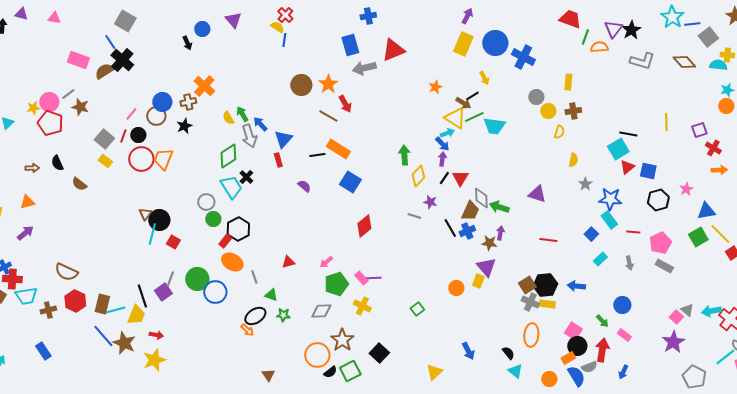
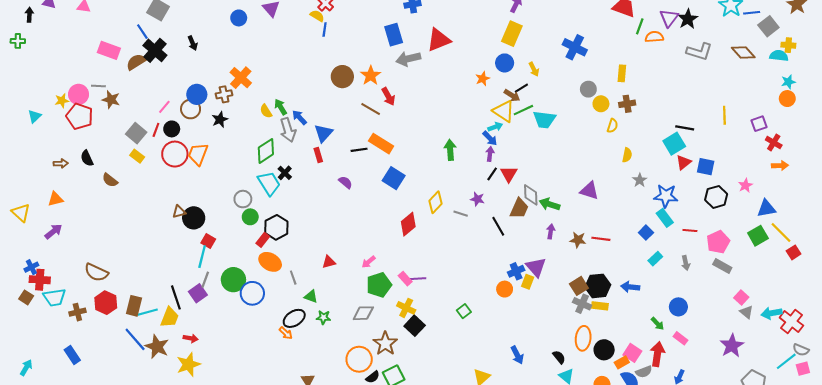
black arrow: (187, 43) -> (193, 43), moved
blue circle: (495, 43) -> (505, 63), moved, size x0.7
gray line: (68, 94) -> (98, 86), turned 40
yellow diamond: (418, 176) -> (436, 202), moved
brown triangle: (145, 214) -> (179, 212), turned 40
blue cross: (467, 231) -> (516, 271), moved
cyan line: (152, 234) -> (202, 257), moved
brown star: (489, 243) -> (578, 240), moved
pink square: (676, 317) -> (741, 297), moved
pink square: (573, 331) -> (632, 353), moved
black circle: (577, 346) -> (604, 350), moved
black square: (379, 353) -> (415, 326), moved

